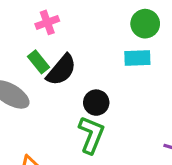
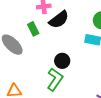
black semicircle: (61, 70) -> (59, 20), moved

